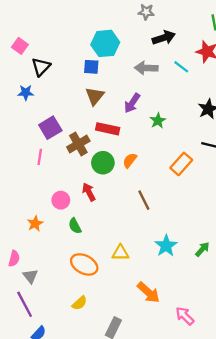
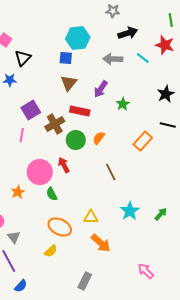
pink circle: (61, 200) -> (40, 172), size x1.6
orange arrow: (149, 293) -> (101, 243), moved
yellow semicircle: (80, 303) -> (51, 251), moved

